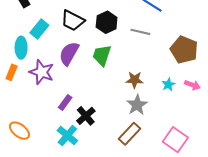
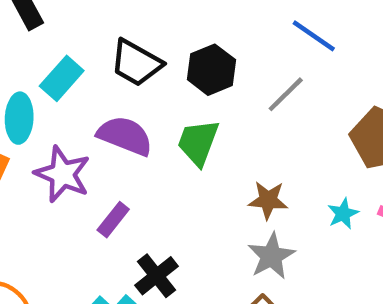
gray line: (140, 32) -> (286, 94), turned -60
purple semicircle: (69, 54) -> (125, 136), turned 80
purple rectangle: (65, 102) -> (113, 220), moved

